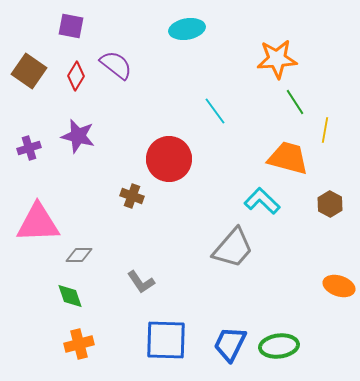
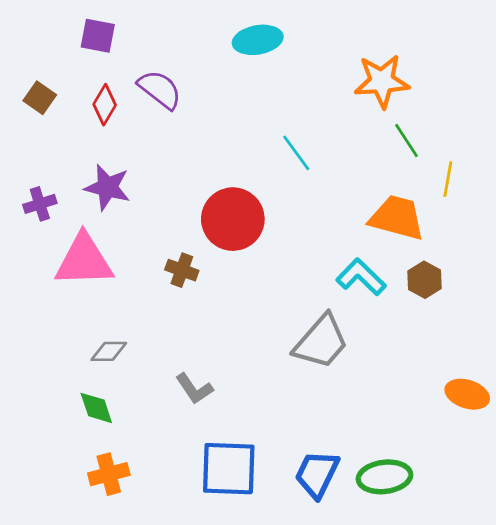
brown square: (29, 71) -> (40, 98), size x0.7
brown hexagon: (330, 204) -> (424, 280), moved
pink triangle: (38, 223) -> (84, 260), moved

